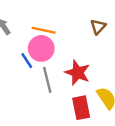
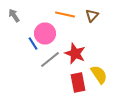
orange line: (44, 30) -> (65, 14), moved
gray line: (47, 80) -> (50, 60), turned 65

